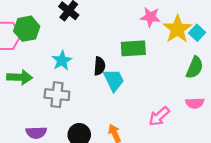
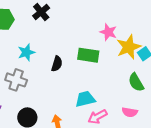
green semicircle: (195, 68) -> (136, 82), turned 114
cyan trapezoid: (114, 80) -> (85, 99), moved, turned -90

